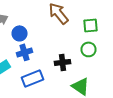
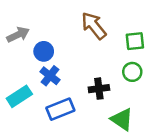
blue cross: (24, 52) -> (50, 76), turned -35

